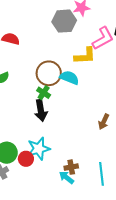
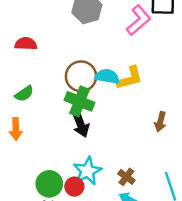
yellow L-shape: (85, 56) -> (130, 78), moved
green cross: (44, 93) -> (80, 101), size x1.6
brown cross: (71, 167) -> (126, 177), moved, turned -32

